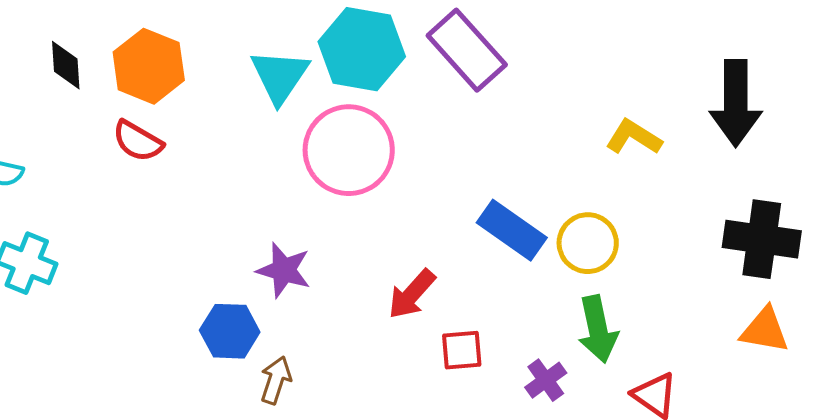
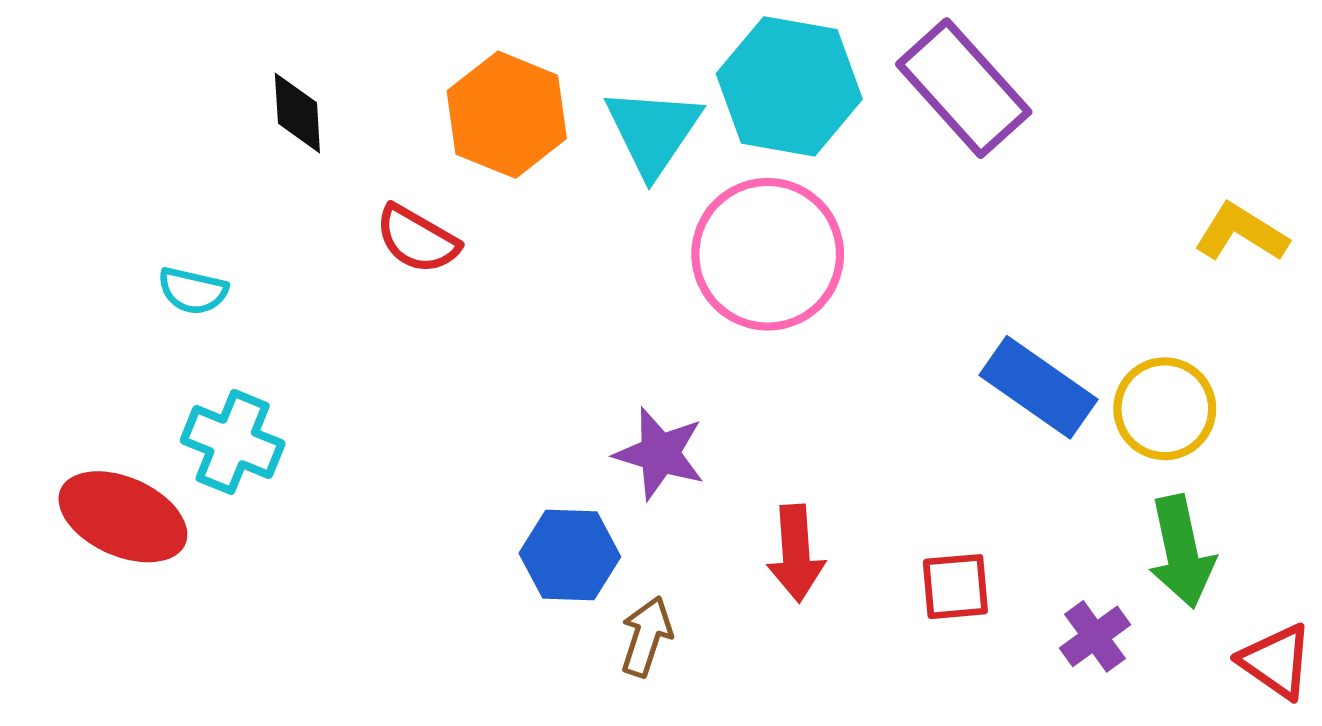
orange hexagon: (149, 66) -> (507, 115), moved
red arrow: (412, 294) -> (796, 553), moved, turned -46

